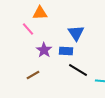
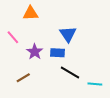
pink line: (28, 29) -> (13, 37), moved

